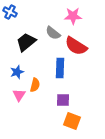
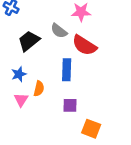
orange square: (72, 121) -> (91, 129), moved

